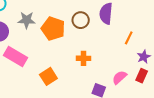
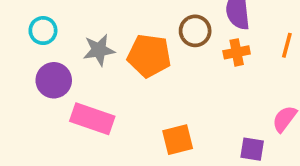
orange cross: (83, 58) -> (237, 52), moved
orange square: (48, 76) -> (178, 140), moved, turned 30

